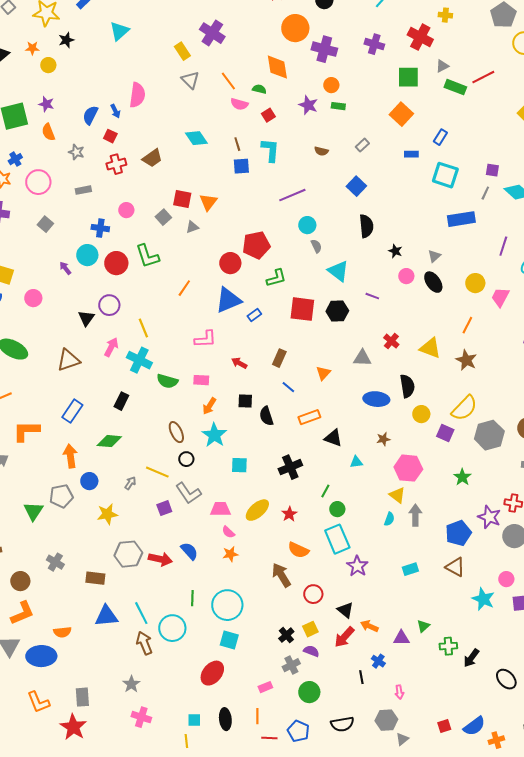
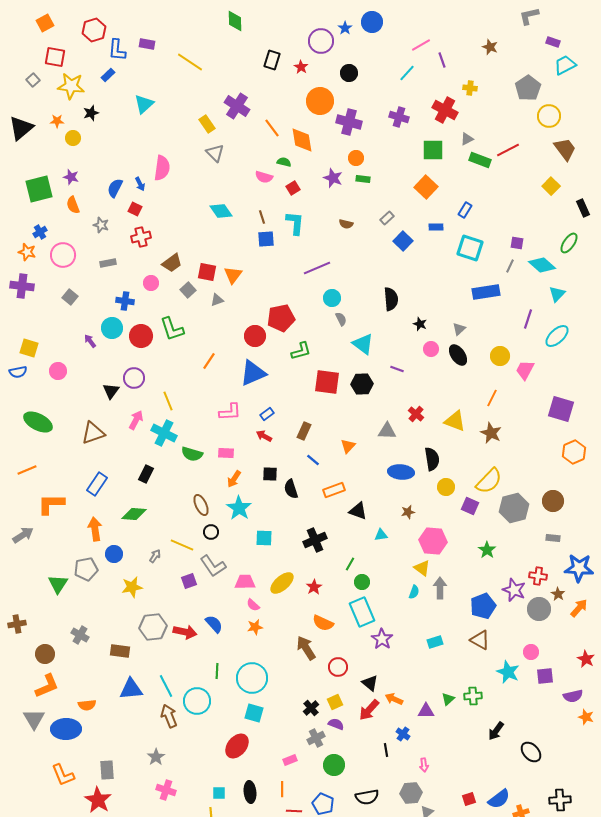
orange line: (228, 81) -> (272, 128), moved
brown trapezoid: (152, 158) -> (172, 263), moved
blue square: (356, 186) -> (403, 241), moved
blue rectangle: (254, 315) -> (267, 414), moved
green cross: (448, 646) -> (473, 696), moved

